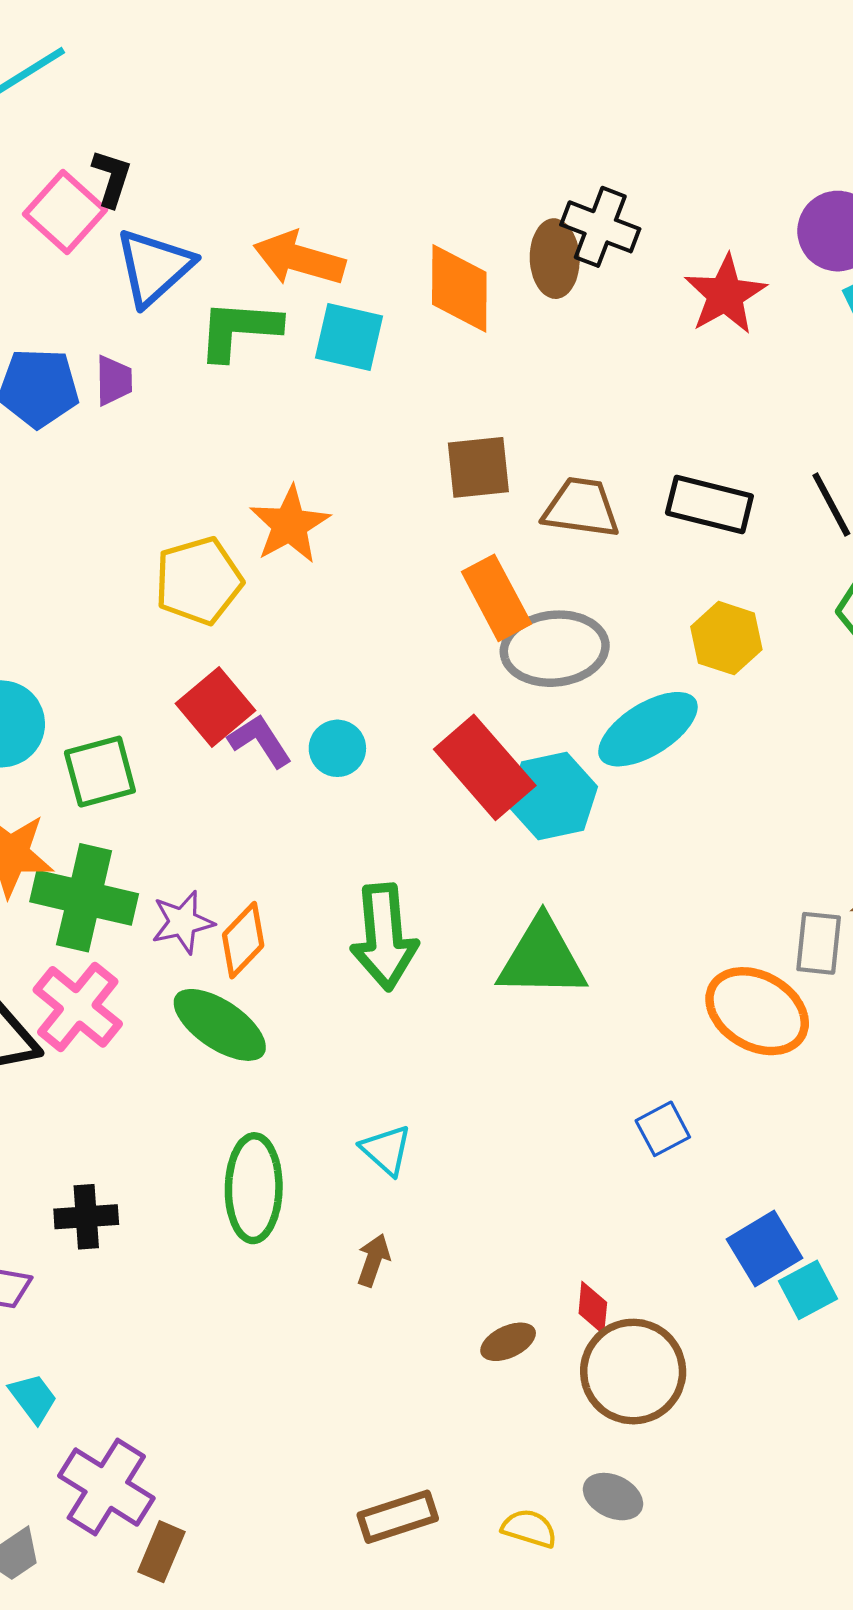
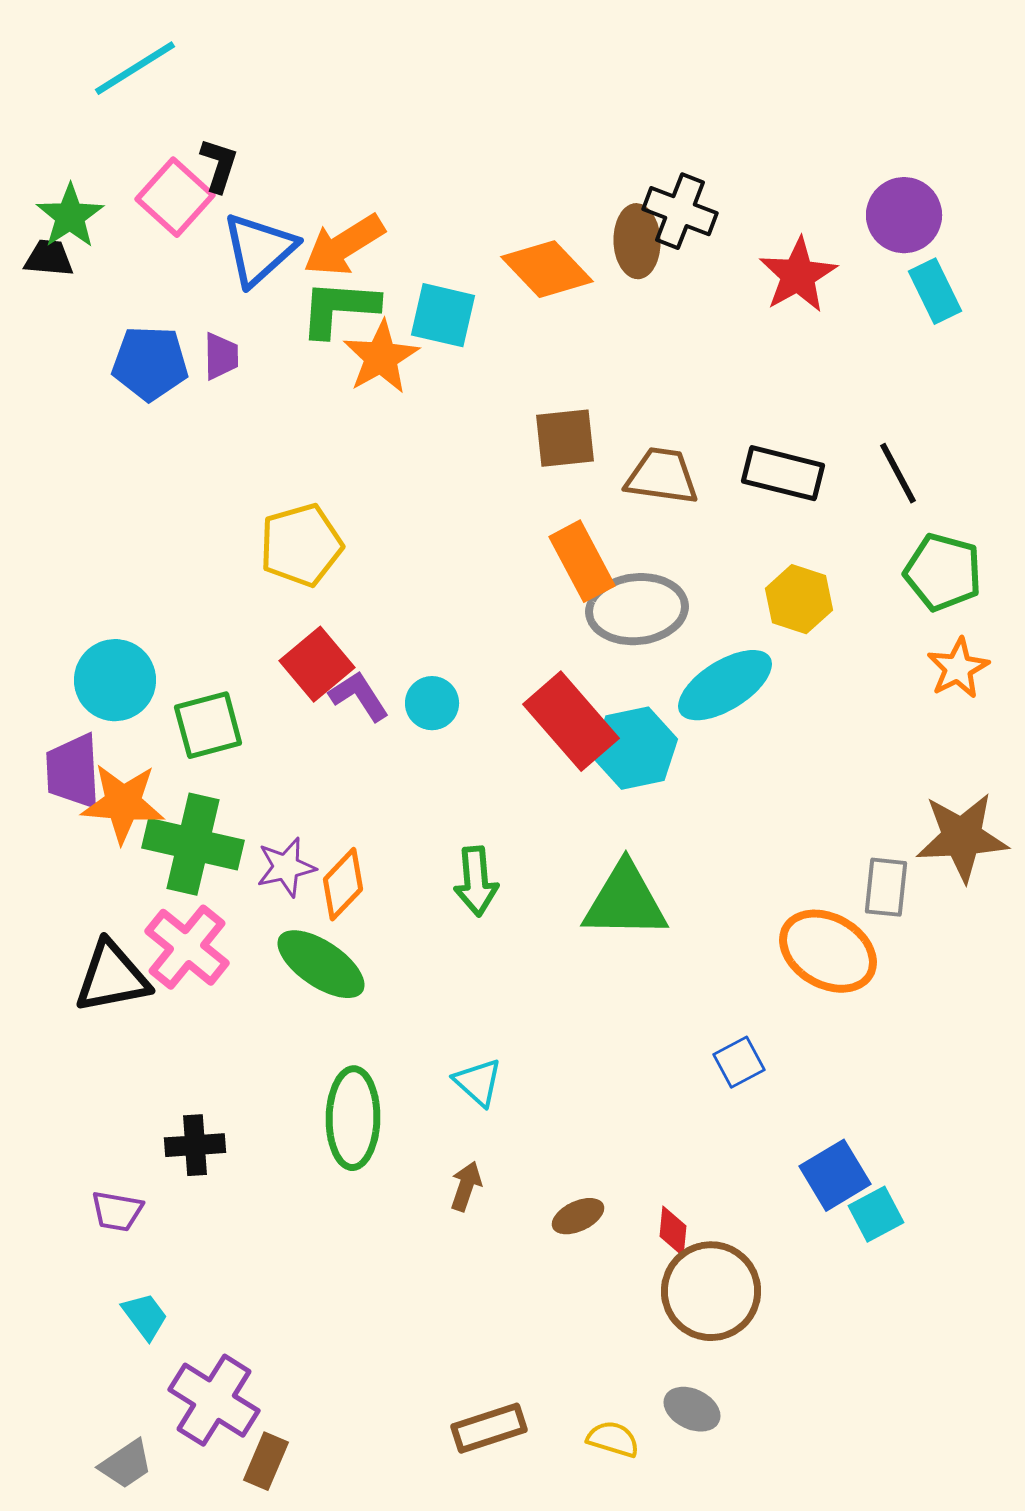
orange arrow: (299, 259) -> (344, 245), moved, turned -48
orange diamond: (459, 288) -> (547, 269), turned -44
orange star: (290, 525) -> (381, 357), moved
green arrow: (384, 937) -> (476, 881), size x0.7
brown ellipse: (508, 1342) -> (578, 1216), moved

